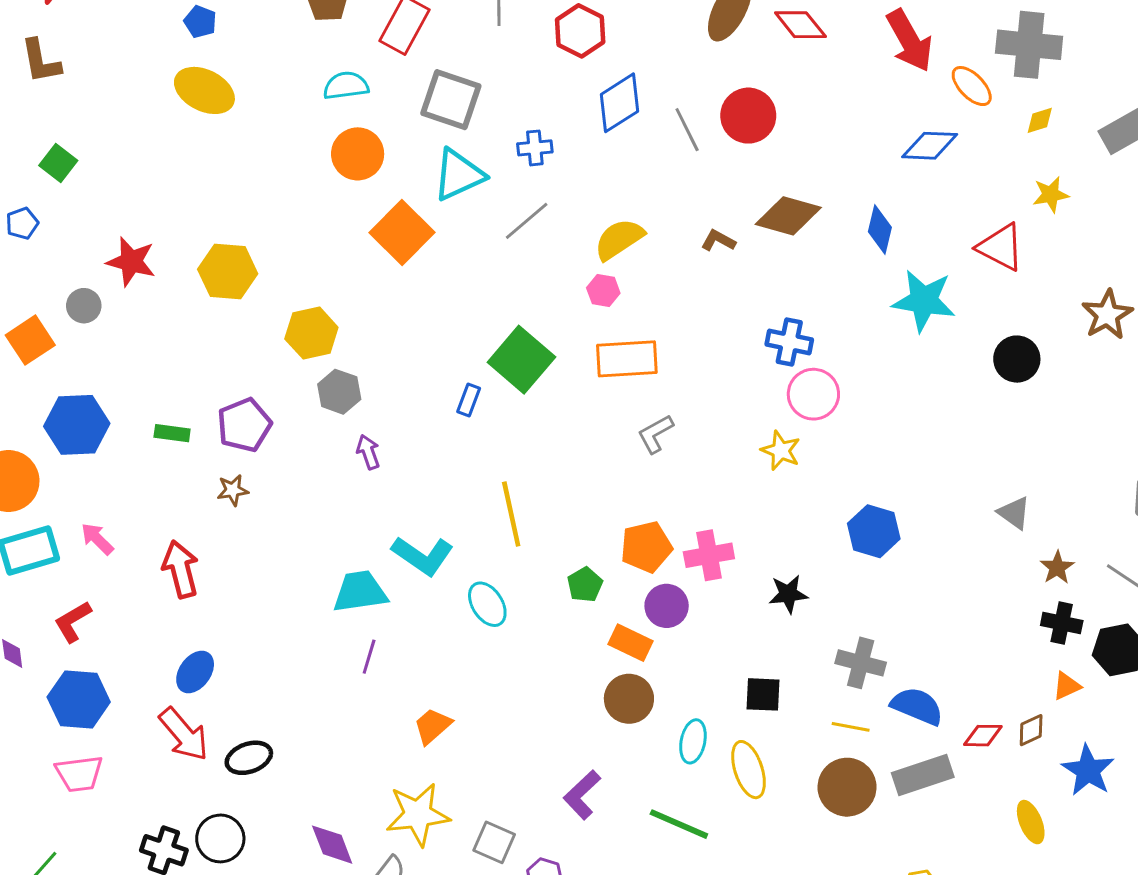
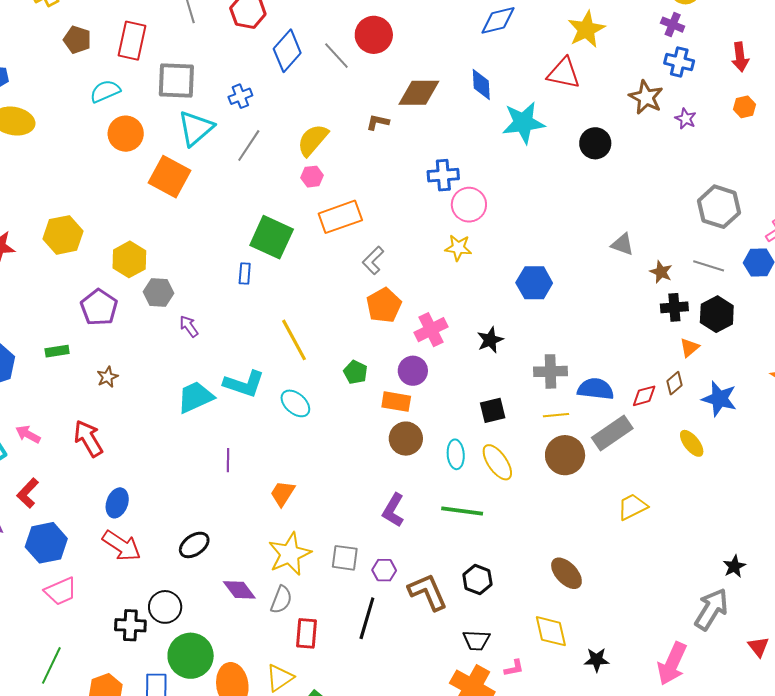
yellow star: (1051, 194) -> (586, 29), size x1.5
purple pentagon: (244, 425) -> (99, 307), moved
orange pentagon: (646, 547) -> (384, 305), moved
cyan trapezoid: (360, 592) -> (195, 397), moved
black ellipse: (249, 758) -> (194, 545), moved

